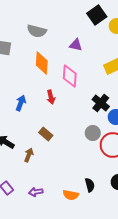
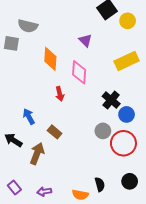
gray semicircle: (37, 31) -> (28, 26), moved
purple triangle: (76, 45) -> (85, 40), turned 32
blue arrow: (21, 103) -> (29, 117), moved, turned -49
brown arrow: (29, 155) -> (37, 154), size x1.5

